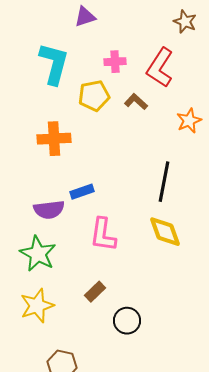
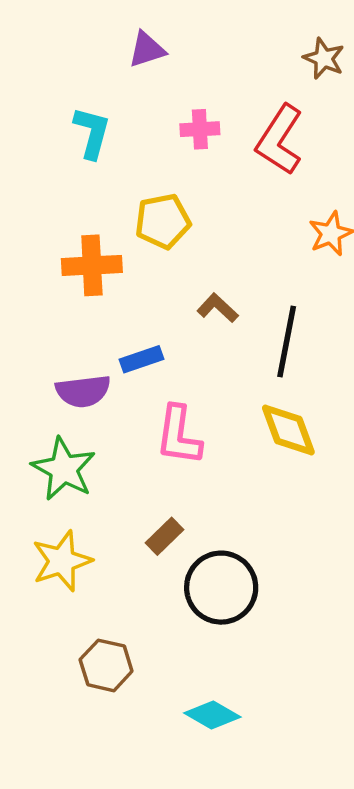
cyan L-shape: (54, 64) -> (92, 133), size x0.7
yellow pentagon: (94, 96) -> (163, 221), moved
brown L-shape: (136, 102) -> (218, 308), moved
black circle: (127, 321) -> (221, 588), size x1.5

